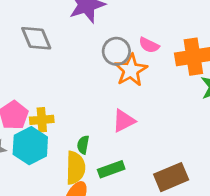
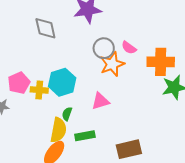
cyan hexagon: (30, 146) -> (62, 82), moved

